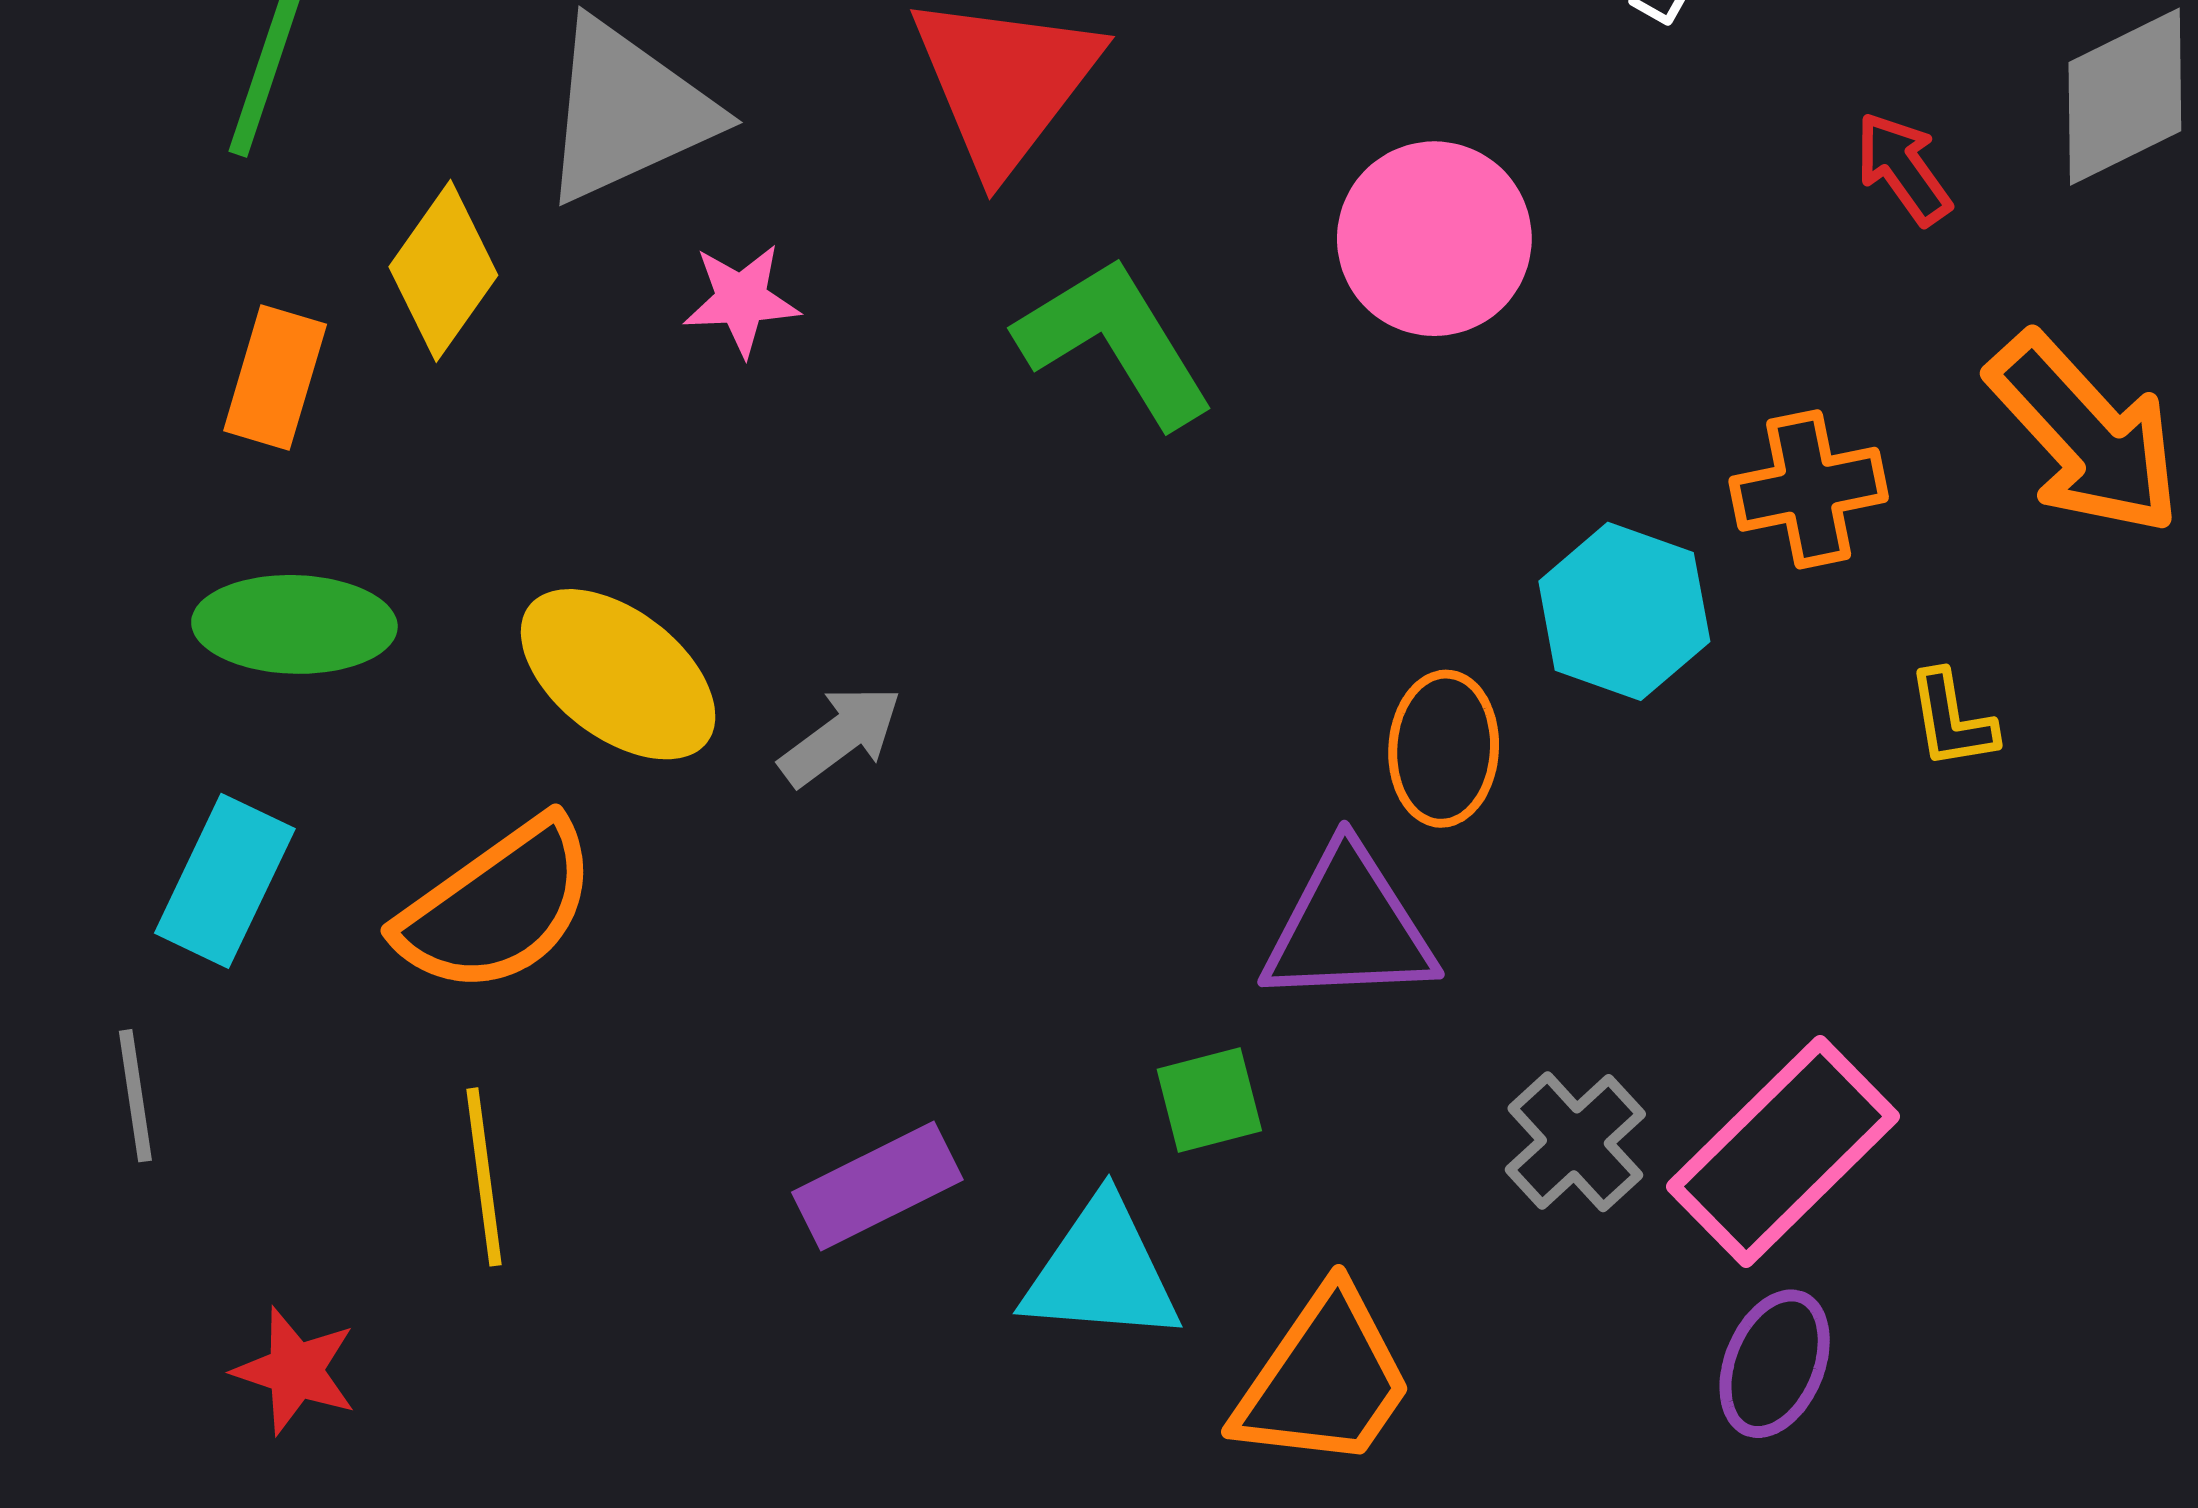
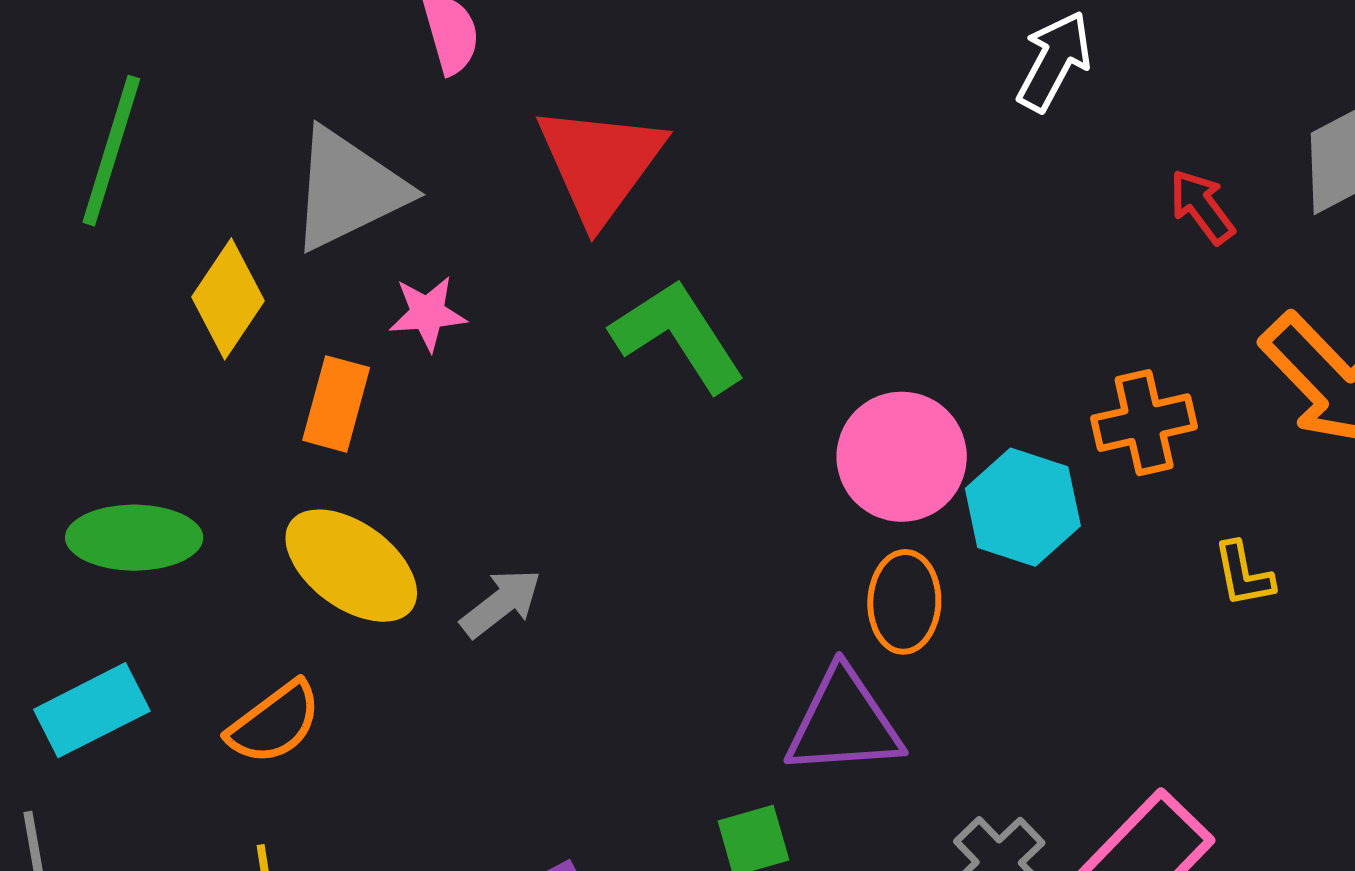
pink circle: (1434, 239) -> (902, 457), moved
orange rectangle: (275, 378) -> (336, 404), moved
cyan rectangle: (225, 881) -> (92, 710), turned 39
orange semicircle: (497, 907) -> (274, 723), size x0.7

